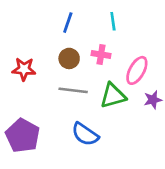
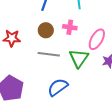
green triangle: (113, 96) -> (79, 58), turned -40
blue semicircle: (85, 134) -> (58, 87), turned 110

